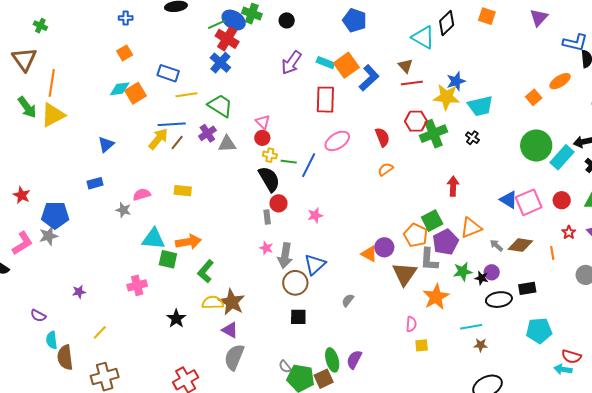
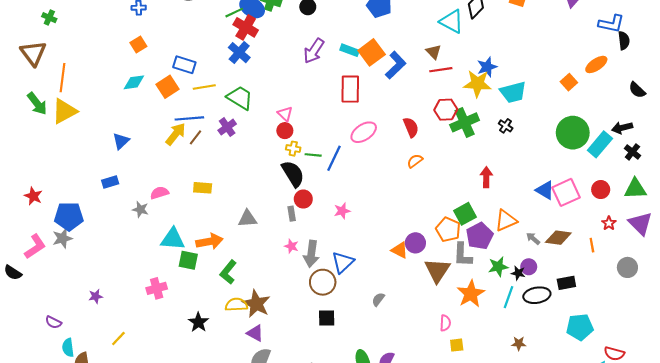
orange square: (136, 93) -> (167, 87), moved
gray triangle: (227, 144) -> (247, 219), moved
cyan line: (471, 327) -> (509, 297), moved, turned -60

